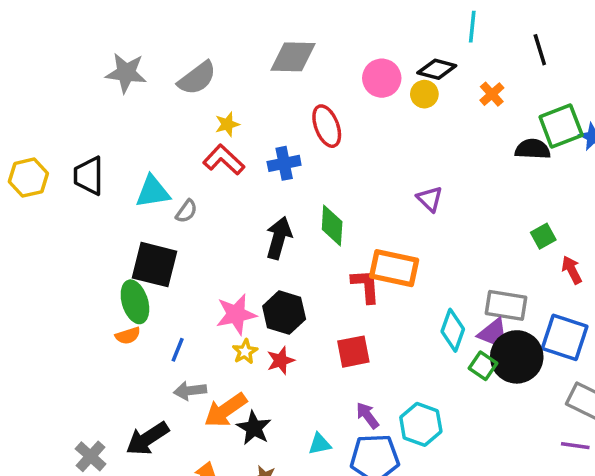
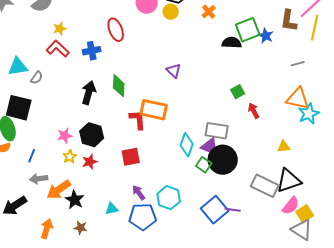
pink star: (236, 314) -> (65, 136), size x0.7
blue square: (565, 337) -> (215, 210), moved, turned 32
purple line: (575, 446) -> (233, 210), moved

